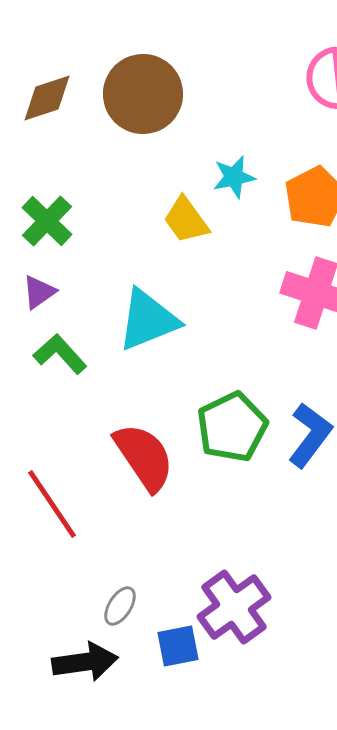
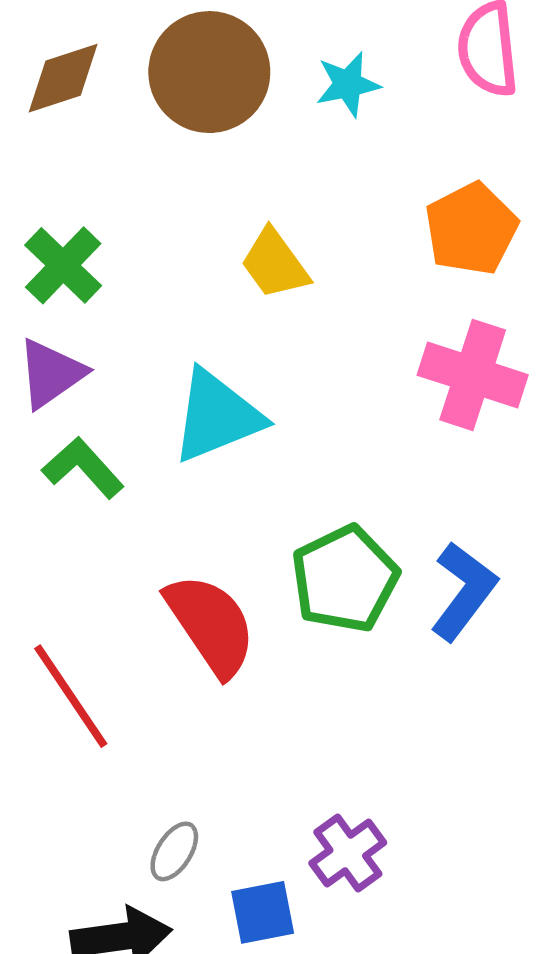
cyan star: (234, 177) -> (348, 84), moved
purple triangle: (39, 292) -> (51, 373), size x1.4
purple cross: (234, 607) -> (348, 853), size x0.7

